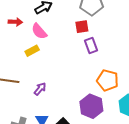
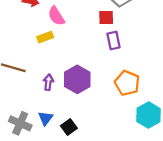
purple arrow: (40, 89) -> (48, 82), turned -40
purple hexagon: (91, 106) -> (77, 79), moved

